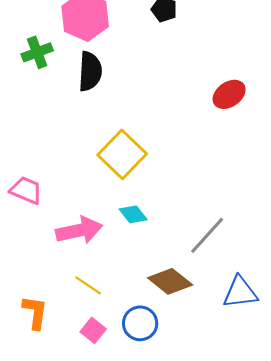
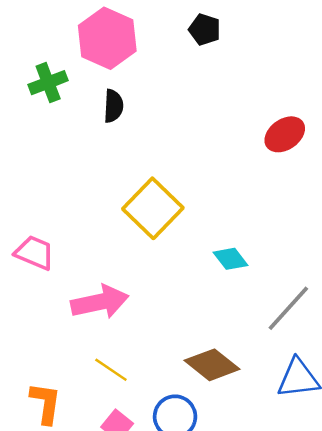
black semicircle: (90, 71) -> (113, 106), size x0.7
cyan diamond: (133, 214) -> (230, 259), moved
gray line: (207, 235) -> (288, 308), moved

